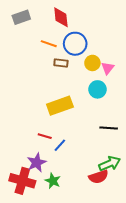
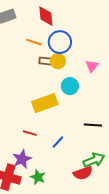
yellow circle: (92, 63) -> (58, 61), moved
cyan circle: (98, 89) -> (70, 86), moved
blue line: (60, 145) -> (58, 142), moved

